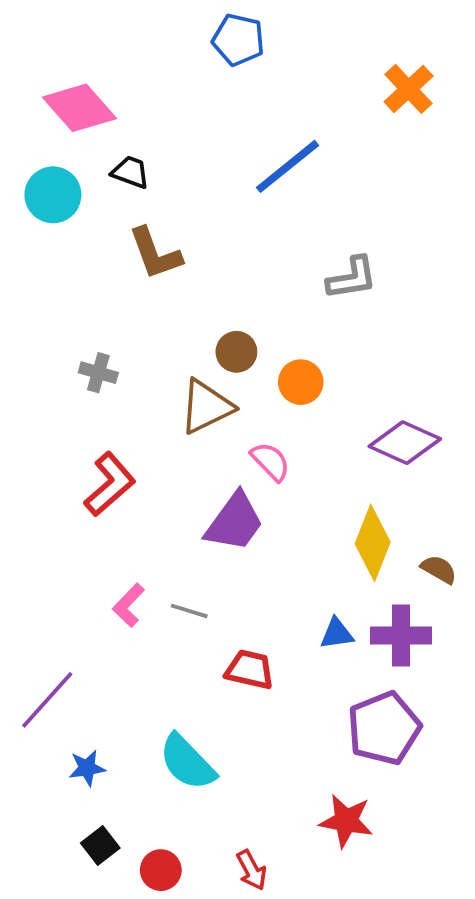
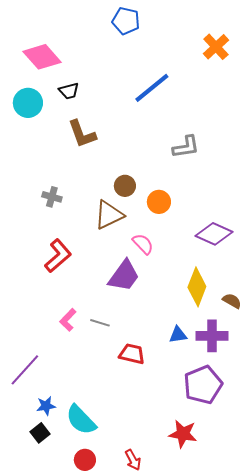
black trapezoid: (131, 172) -> (69, 91), turned 145
cyan semicircle: (187, 762) -> (81, 420), moved
black square: (100, 846) -> (40, 433), moved

